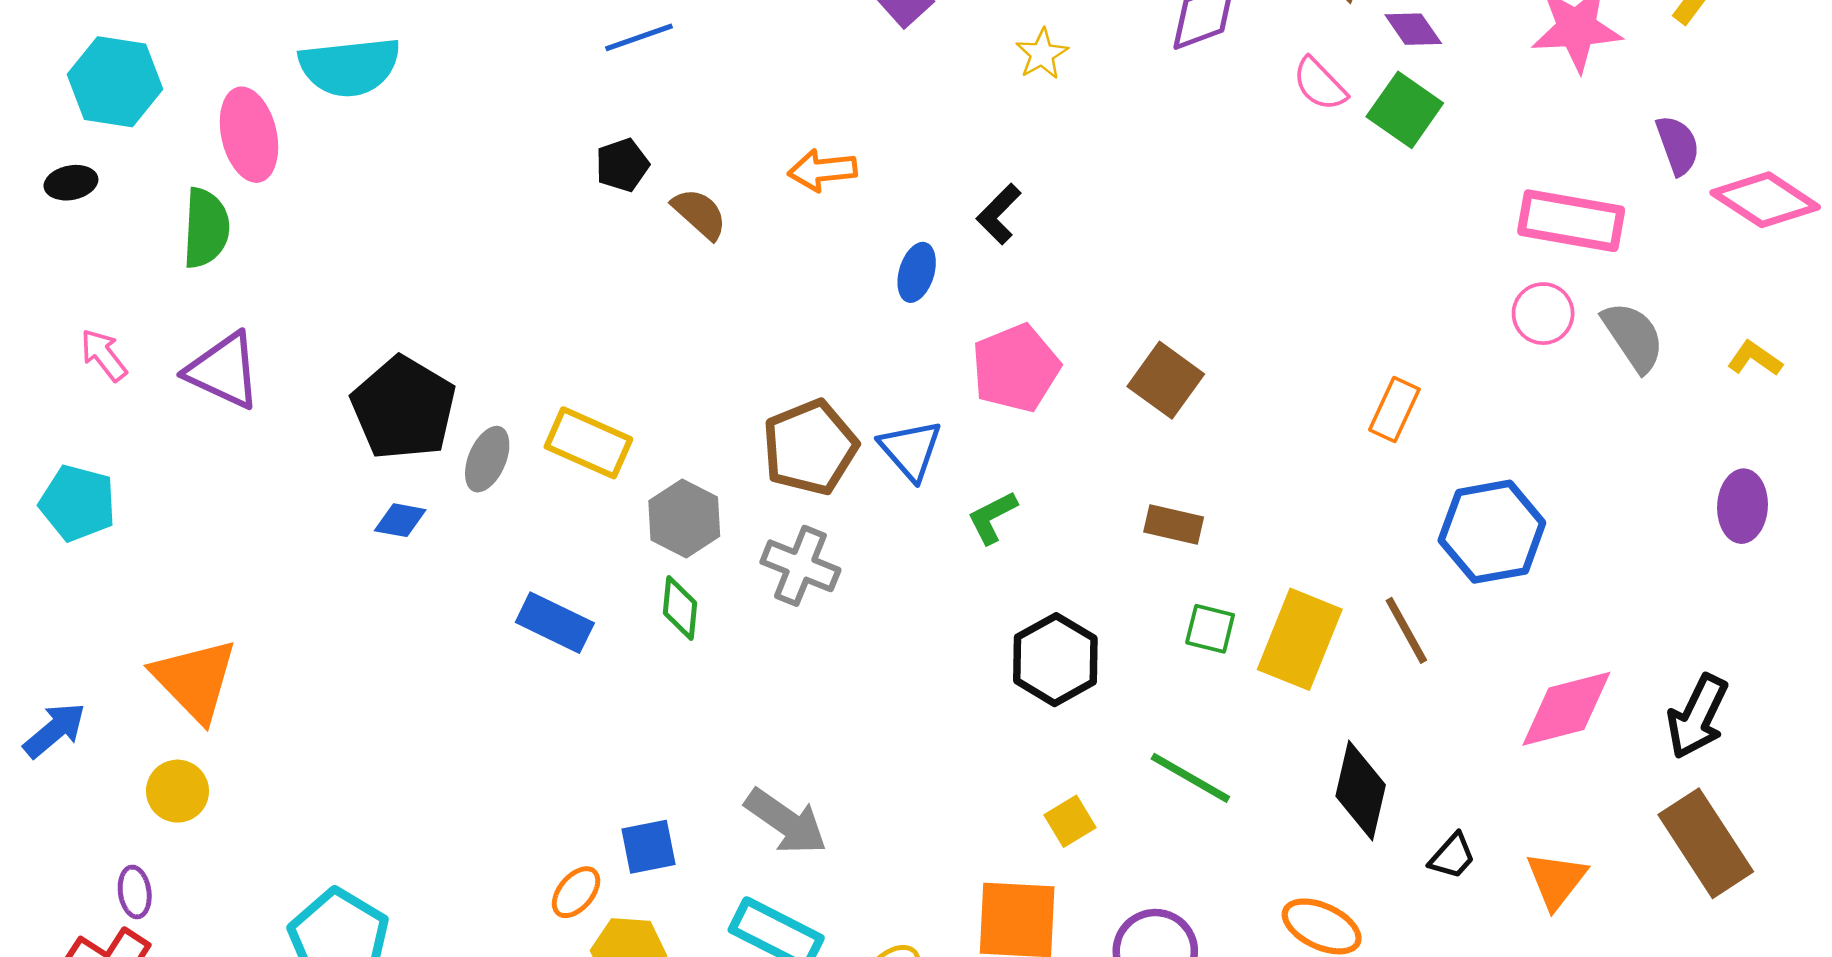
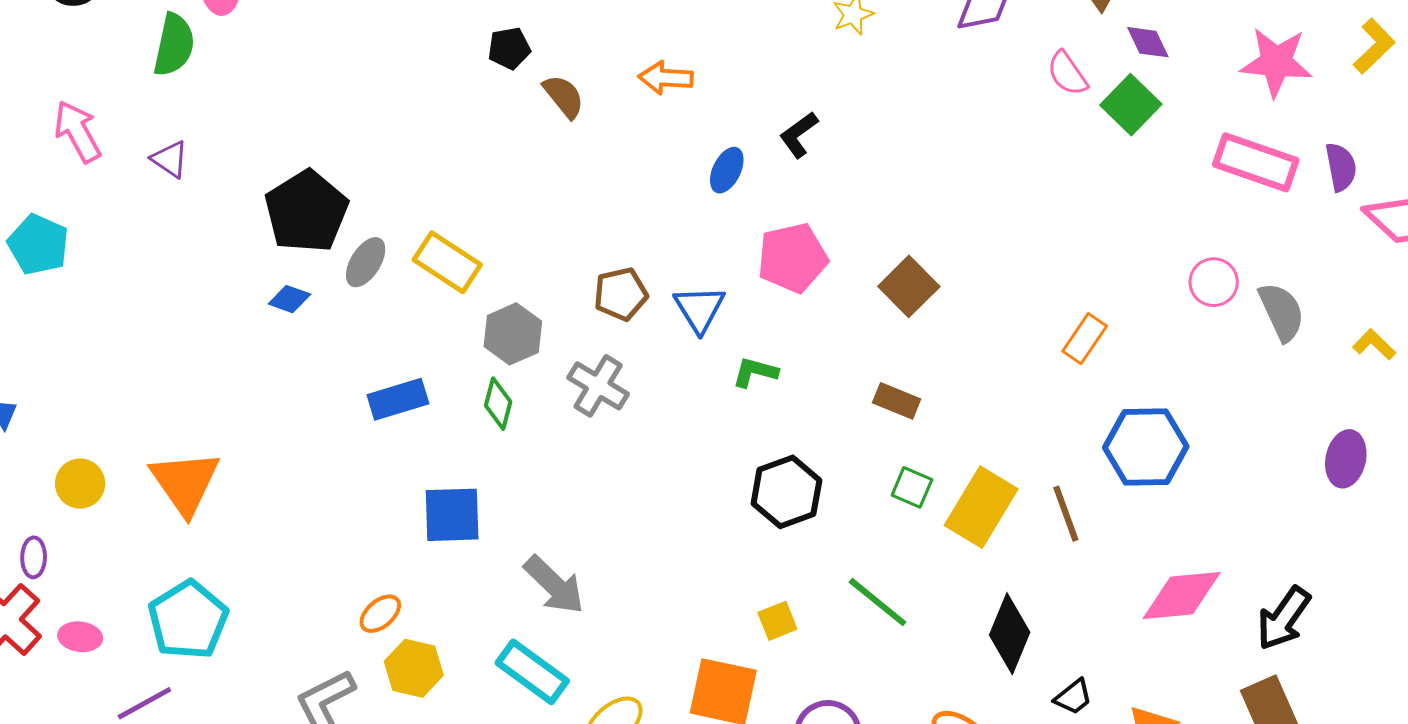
pink rectangle: (1571, 221) -> (1256, 162), moved
pink arrow: (104, 355) -> (78, 132), size x1.4
purple triangle: (224, 371) -> (170, 159), size x0.6
brown pentagon: (810, 447) -> (621, 294), size x0.7
green L-shape: (992, 517) -> (755, 372), turned 33
blue rectangle: (555, 623) -> (398, 399), turned -52
orange triangle: (195, 680) -> (185, 483), moved
blue square: (649, 847) -> (452, 515), moved, size x1.4

